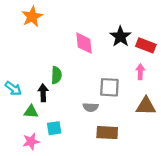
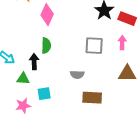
pink diamond: (84, 43) -> (47, 15), moved, turned 30
gray square: (109, 87) -> (94, 46), moved

